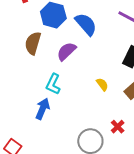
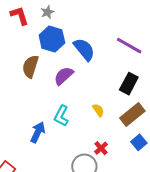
cyan L-shape: (53, 84) -> (61, 116), moved
red cross: (118, 127) -> (101, 148), moved

